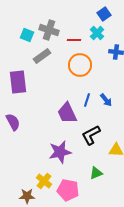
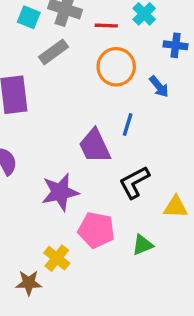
blue arrow: (106, 100) -> (159, 87), moved
purple star: (60, 152) -> (60, 192), moved
pink pentagon: (68, 190) -> (96, 230), moved

